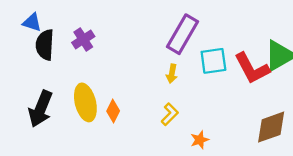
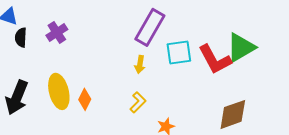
black semicircle: (45, 45) -> (21, 37), size x0.7

